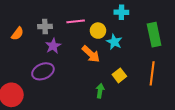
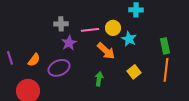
pink line: (76, 21) -> (90, 30), moved
orange semicircle: (17, 34) -> (34, 60), moved
green rectangle: (154, 35) -> (165, 46), moved, size x0.7
green arrow: (100, 91) -> (99, 79), moved

